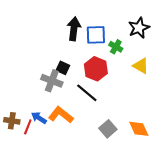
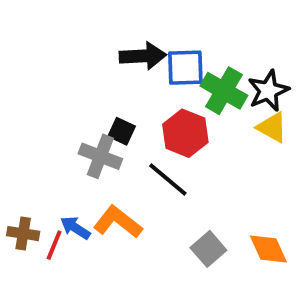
black star: (139, 28) -> (268, 91), moved
black arrow: (74, 29) -> (143, 56), turned 80
green cross: (116, 47) -> (224, 91), size x1.6

